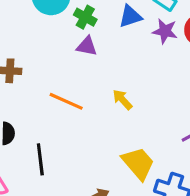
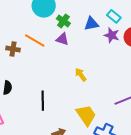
orange line: (66, 101) -> (35, 41), moved
black line: (40, 159) -> (43, 101), moved

